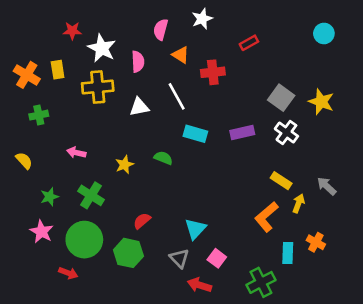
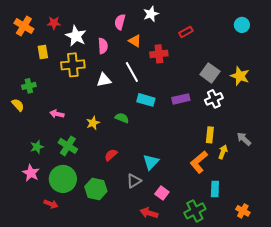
orange cross: (27, 75) -> (24, 26), moved
white cross: (286, 132) -> (214, 99), turned 30
yellow semicircle: (24, 161) -> (18, 105), moved
yellow rectangle: (281, 181) -> (210, 135), turned 63
red semicircle: (142, 221) -> (111, 155), moved
cyan triangle: (195, 229) -> (151, 162), moved
orange cross: (316, 242) -> (243, 211), moved
gray triangle: (179, 258) -> (134, 181), moved, turned 42

